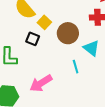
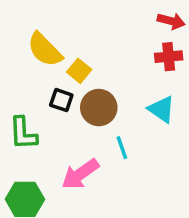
brown circle: (68, 33) -> (99, 108), moved
cyan line: (76, 67) -> (122, 148), moved

